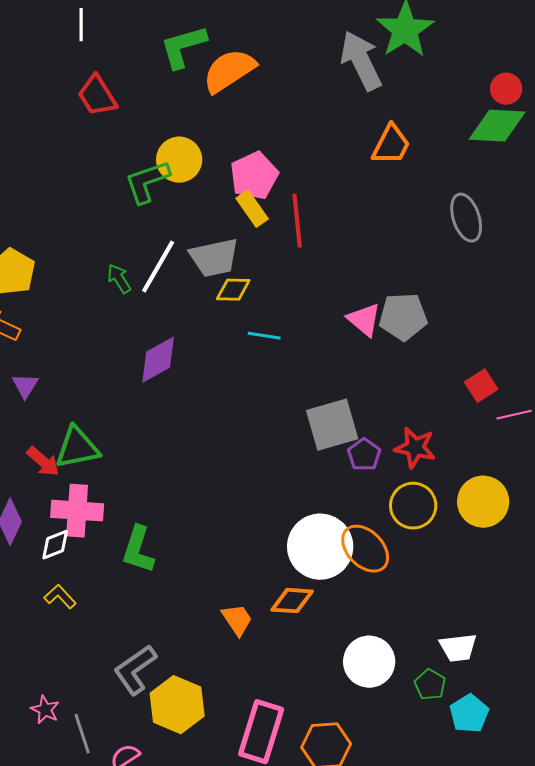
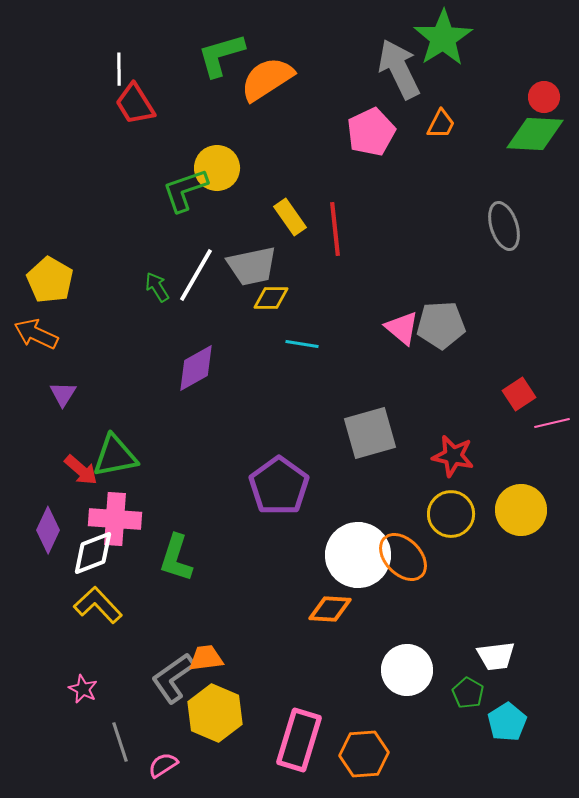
white line: (81, 25) -> (119, 69), moved
orange trapezoid: (391, 145) -> (441, 124), moved, size x0.7
pink pentagon: (254, 176) -> (371, 132), moved
purple pentagon: (364, 455) -> (279, 486), moved, size x1.8
white diamond: (55, 545) -> (93, 553), size x1.4
yellow L-shape: (60, 597) -> (98, 605), size x1.5
orange trapezoid: (237, 620) -> (206, 658), moved, turned -63
pink star: (45, 710) -> (83, 689), moved

